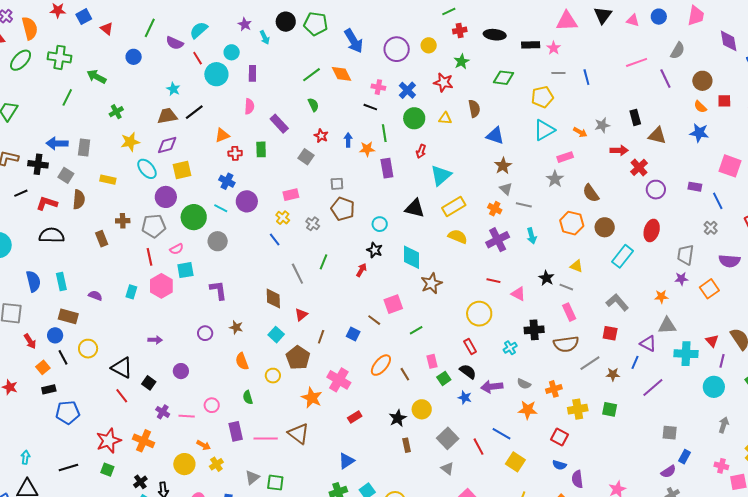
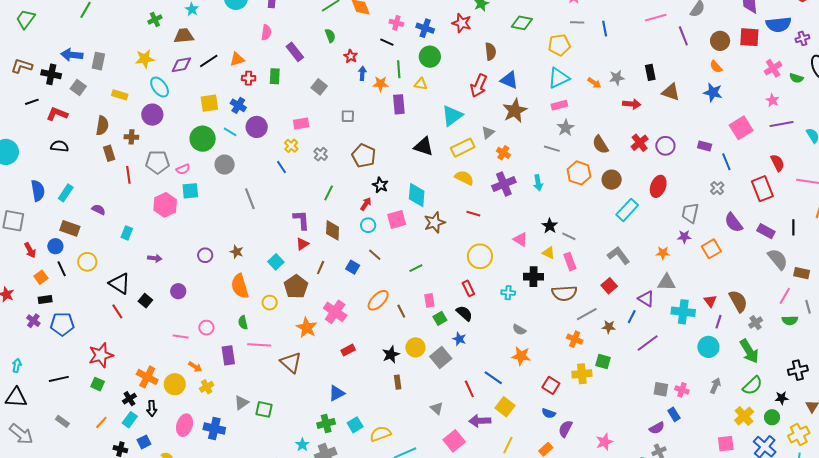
blue cross: (407, 90) -> (425, 28), turned -30
red square: (724, 101) -> (749, 37), moved, size x1.5
green cross: (116, 112) -> (155, 19), moved
black line: (194, 112) -> (209, 61), moved
yellow triangle: (445, 118) -> (421, 84), moved
red star: (321, 136) -> (351, 56), moved
red arrow: (421, 151) -> (479, 86), moved, size x1.6
pink rectangle: (565, 157) -> (559, 105), moved
brown star: (503, 166) -> (515, 111), size x1.4
pink square: (730, 166) -> (741, 128), turned 35
red cross: (639, 167) -> (640, 143), moved
yellow square: (182, 170) -> (209, 103), moved
gray triangle: (506, 189) -> (488, 133), moved, turned 32
purple circle: (166, 197) -> (152, 115), moved
brown semicircle: (79, 200) -> (102, 126), moved
gray line: (524, 205) -> (552, 149), moved
brown pentagon: (343, 209) -> (364, 156), moved
cyan circle: (380, 224) -> (368, 225), moved
gray pentagon: (154, 226) -> (158, 162), moved
black semicircle: (52, 235) -> (59, 146), size x0.7
red line: (150, 257) -> (128, 175), moved
purple semicircle: (729, 261) -> (734, 223), turned 45
yellow triangle: (576, 266) -> (548, 253), moved
gray line: (297, 274) -> (250, 199), moved
cyan rectangle: (61, 281) -> (66, 193), turned 42
red line: (493, 281) -> (473, 214), moved
purple L-shape: (218, 290) -> (301, 220), moved
cyan rectangle: (131, 292) -> (127, 233), moved
brown diamond: (273, 299) -> (333, 230), moved
pink square: (393, 304) -> (397, 219), moved
red square: (610, 333) -> (609, 286), turned 35
cyan cross: (510, 348) -> (508, 293), turned 32
orange semicircle: (242, 361) -> (240, 286), size x1.4
purple arrow: (492, 387) -> (480, 421), moved
orange cross: (554, 389) -> (575, 339), moved, turned 35
yellow cross: (578, 409) -> (582, 374), moved
purple cross: (163, 412) -> (33, 321), moved
pink line: (266, 438) -> (259, 345), moved
gray square: (448, 438) -> (441, 357), moved
orange cross: (144, 441) -> (147, 377), moved
blue rectangle: (684, 457) -> (674, 414), turned -64
pink cross: (721, 466) -> (682, 390), moved
purple semicircle: (577, 479) -> (565, 429), turned 30

